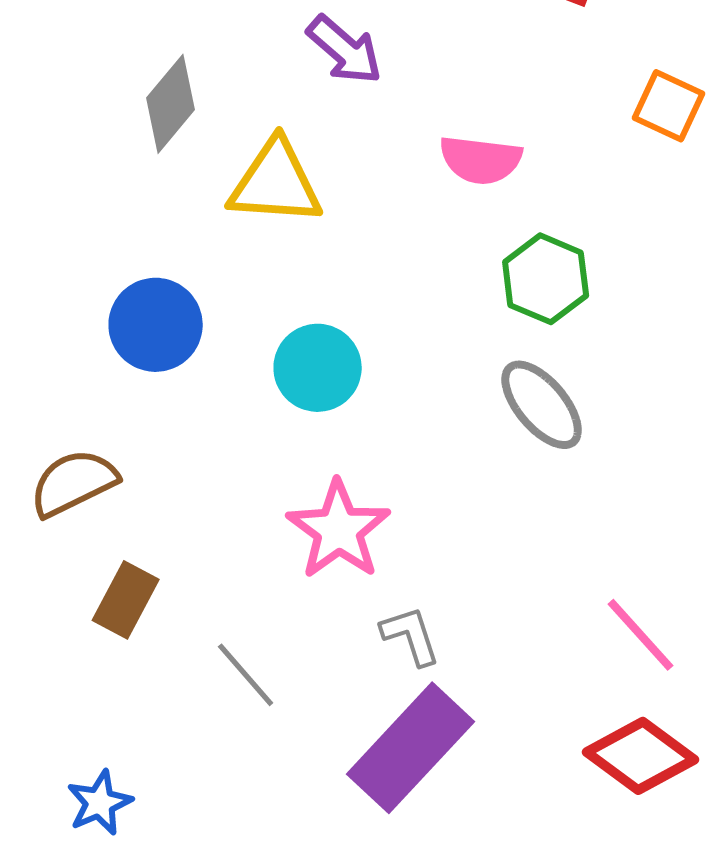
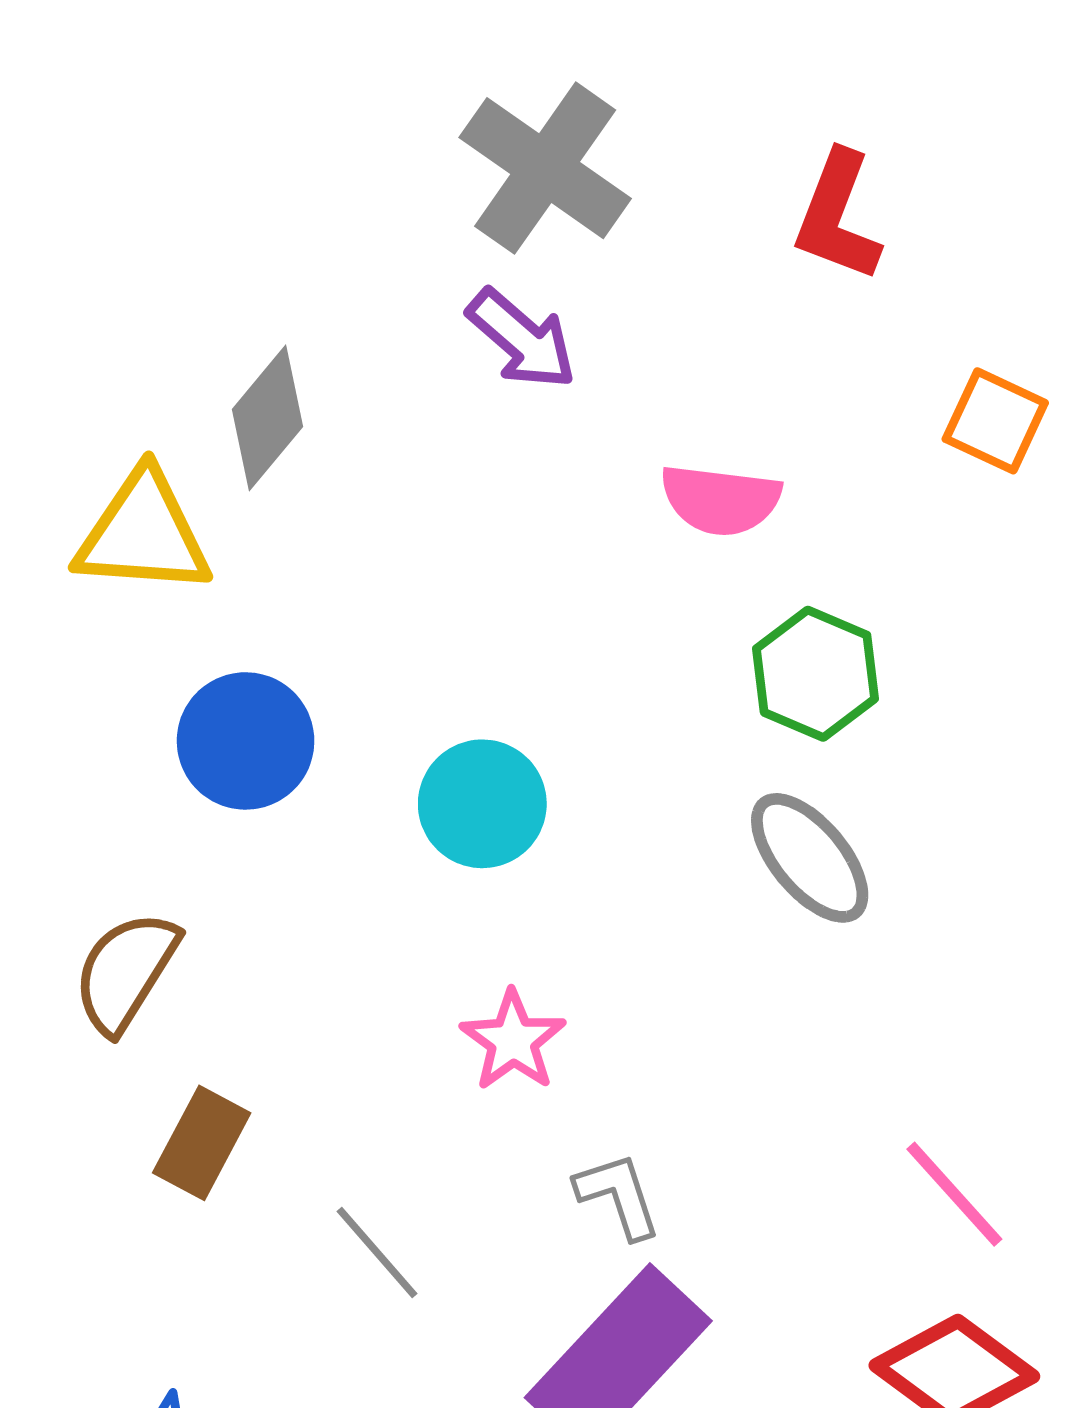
yellow triangle: (276, 183) -> (143, 533), moved
brown semicircle: (74, 483) -> (126, 972), turned -32
pink star: (339, 530) -> (513, 1041), size x0.7

